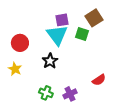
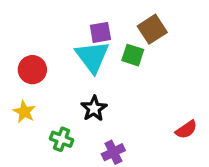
black star: (50, 61) -> (94, 109), moved
red semicircle: (99, 80) -> (186, 130), moved
green cross: (46, 93) -> (62, 139), moved

